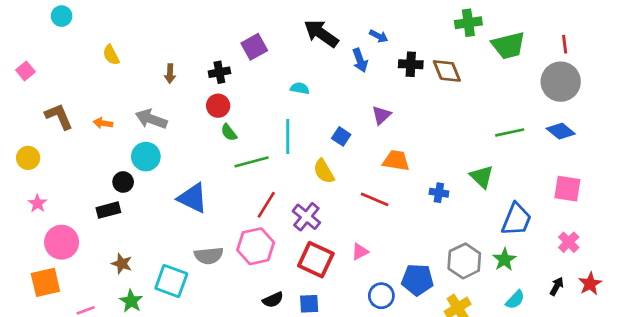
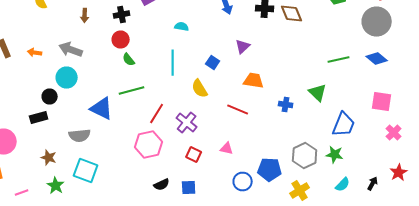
green line: (252, 162) -> (132, 90), moved
pink cross: (569, 242) -> (394, 132), moved
pink triangle: (360, 252) -> (227, 148), turned 40
gray semicircle: (209, 256) -> (80, 136), moved
red square: (316, 260) -> (194, 154), size x0.6
green star: (504, 260) -> (335, 154), turned -30
black arrow: (557, 286) -> (373, 184), moved

